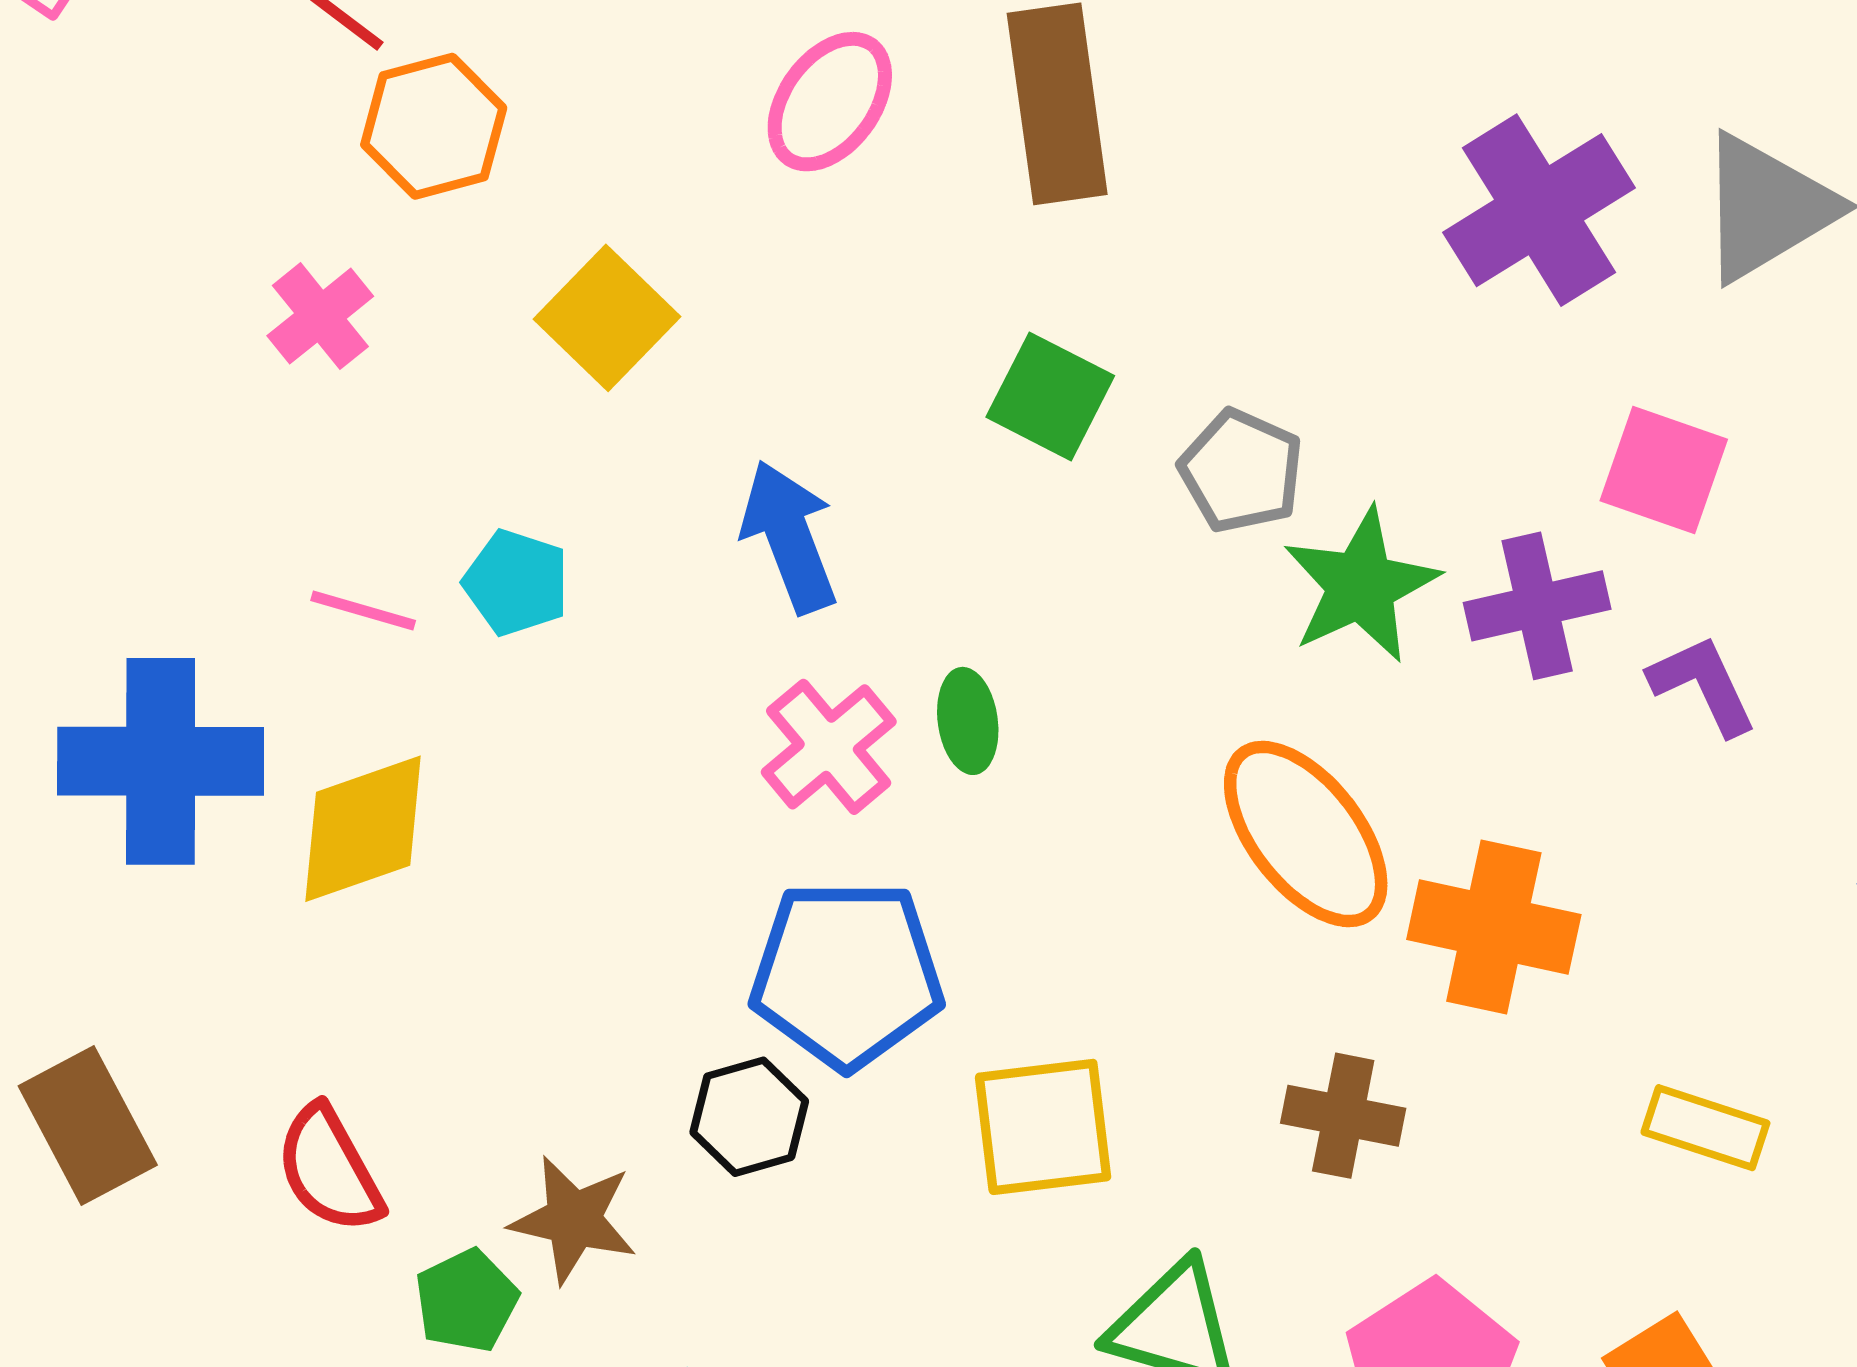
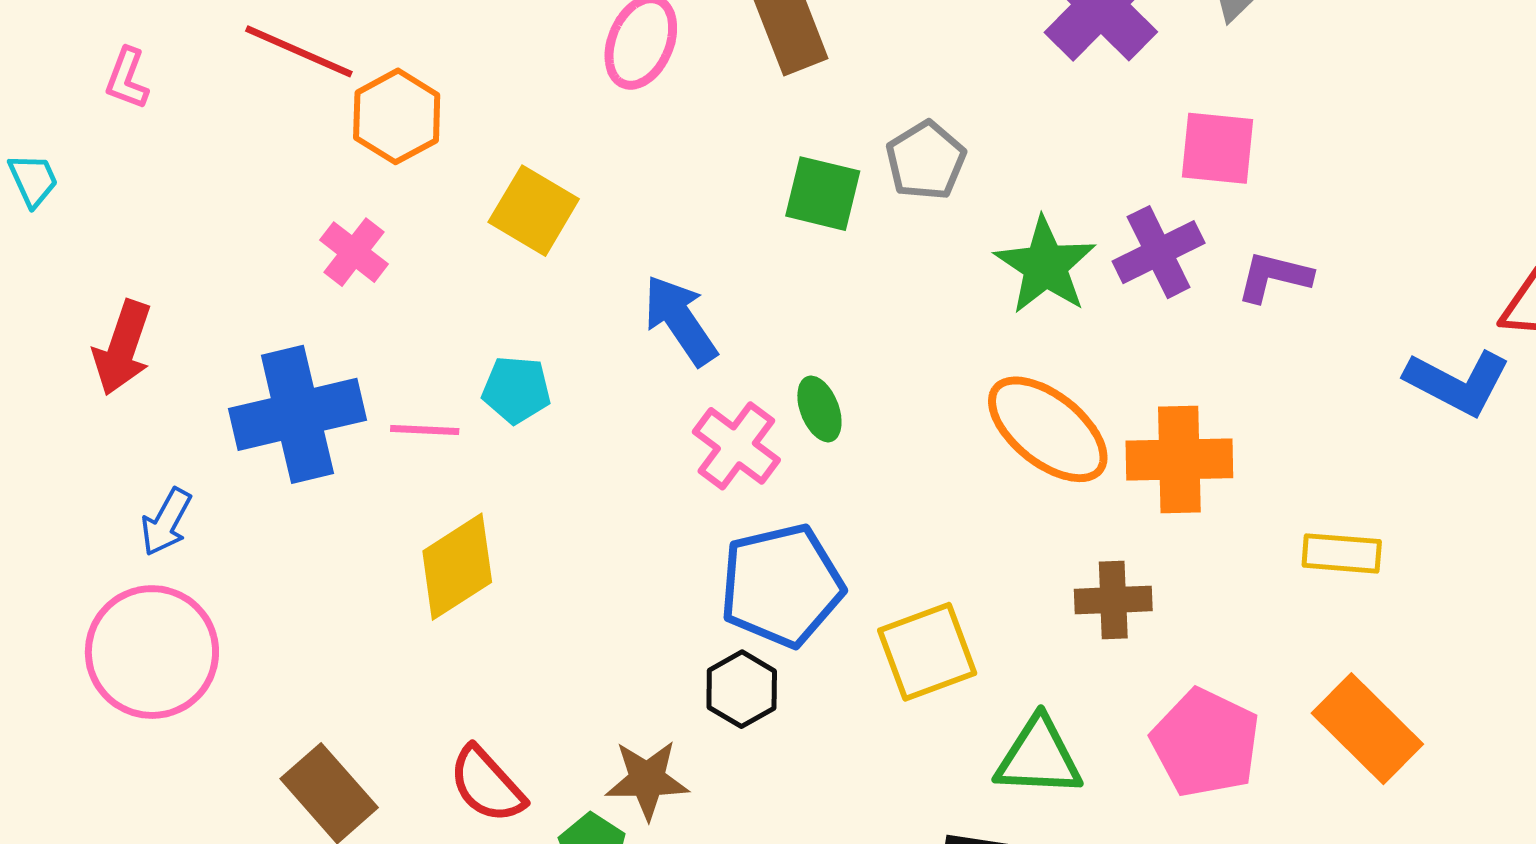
gray pentagon: (1241, 471) -> (926, 161), moved, turned 30
purple L-shape: (1703, 685) -> (1274, 277), turned -38
blue cross: (161, 761) -> (297, 414), moved

